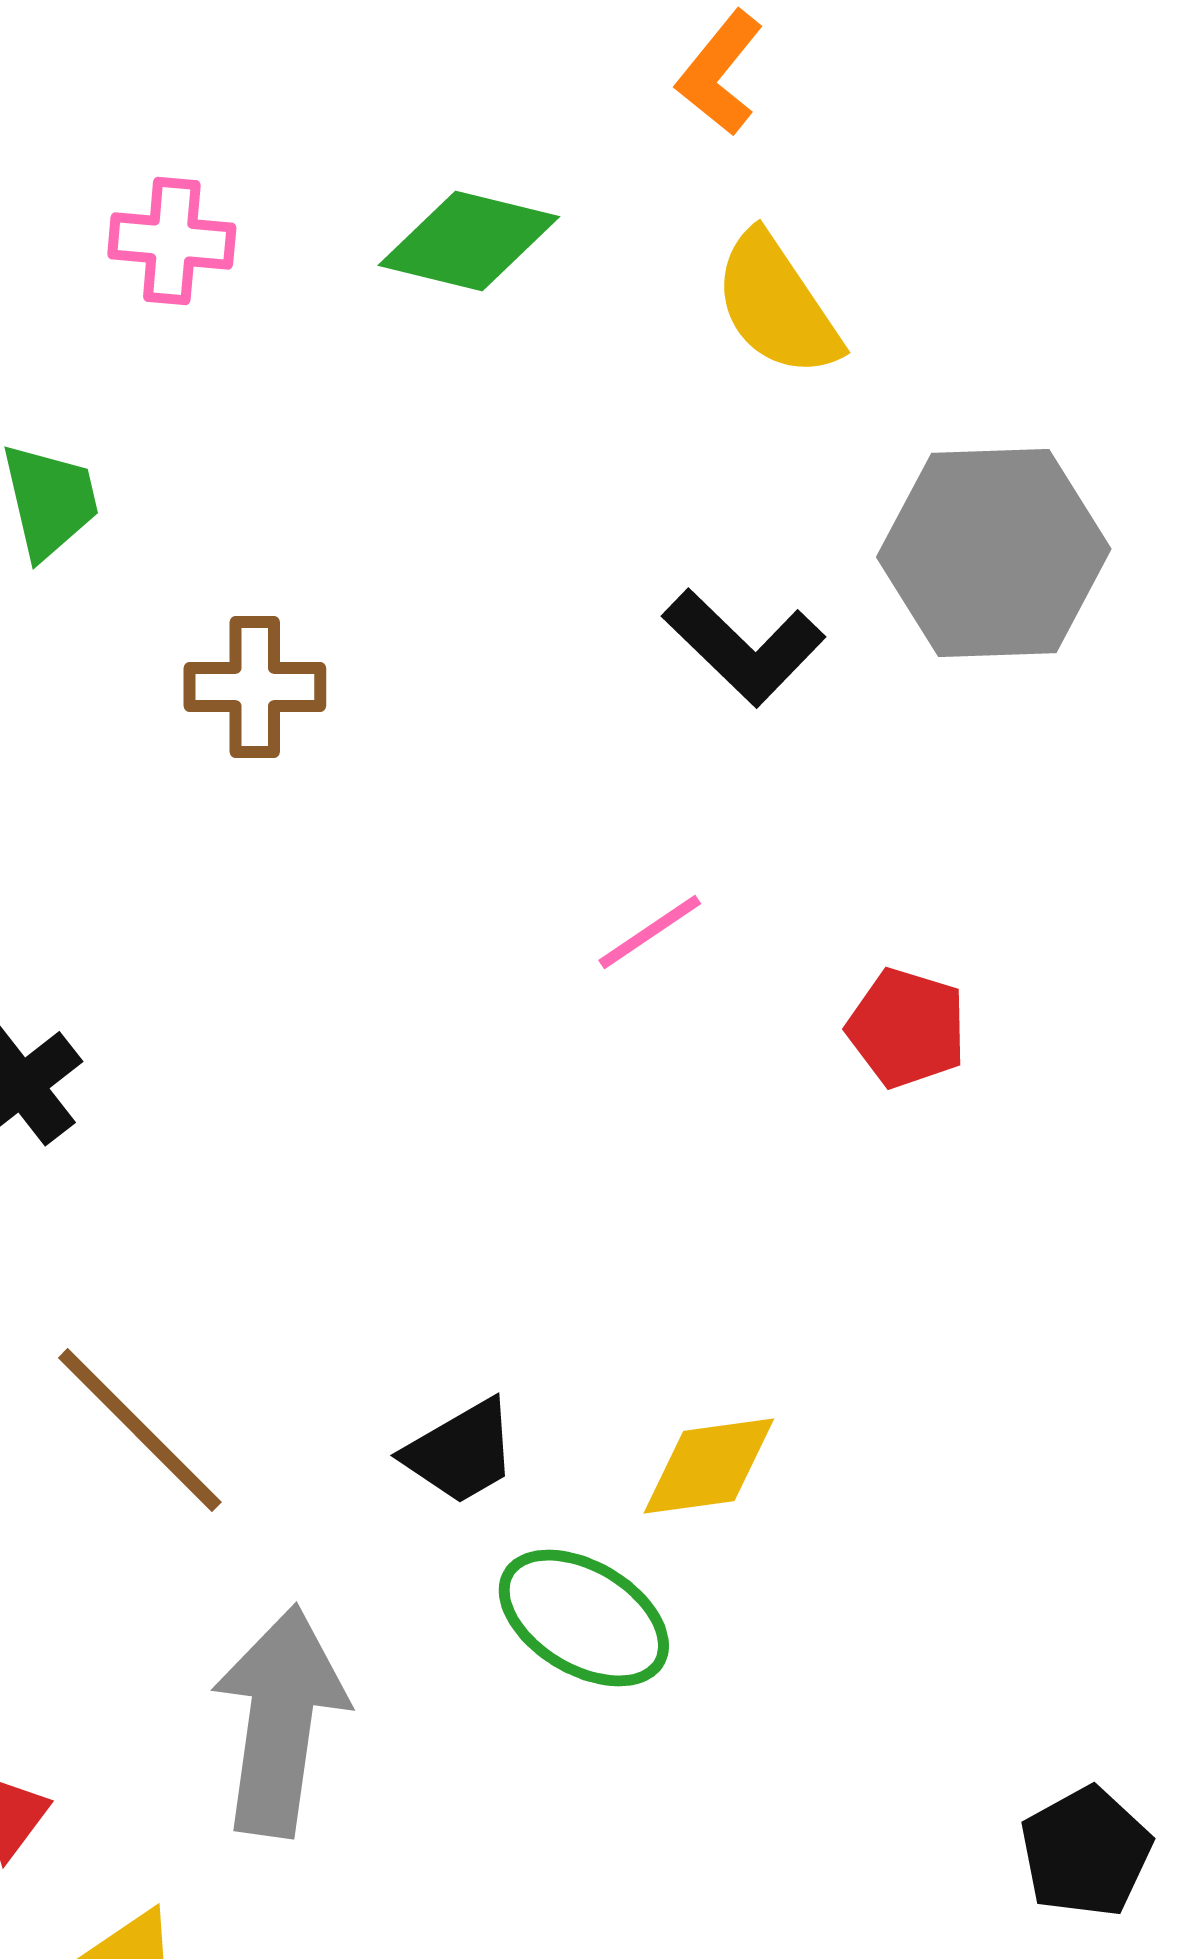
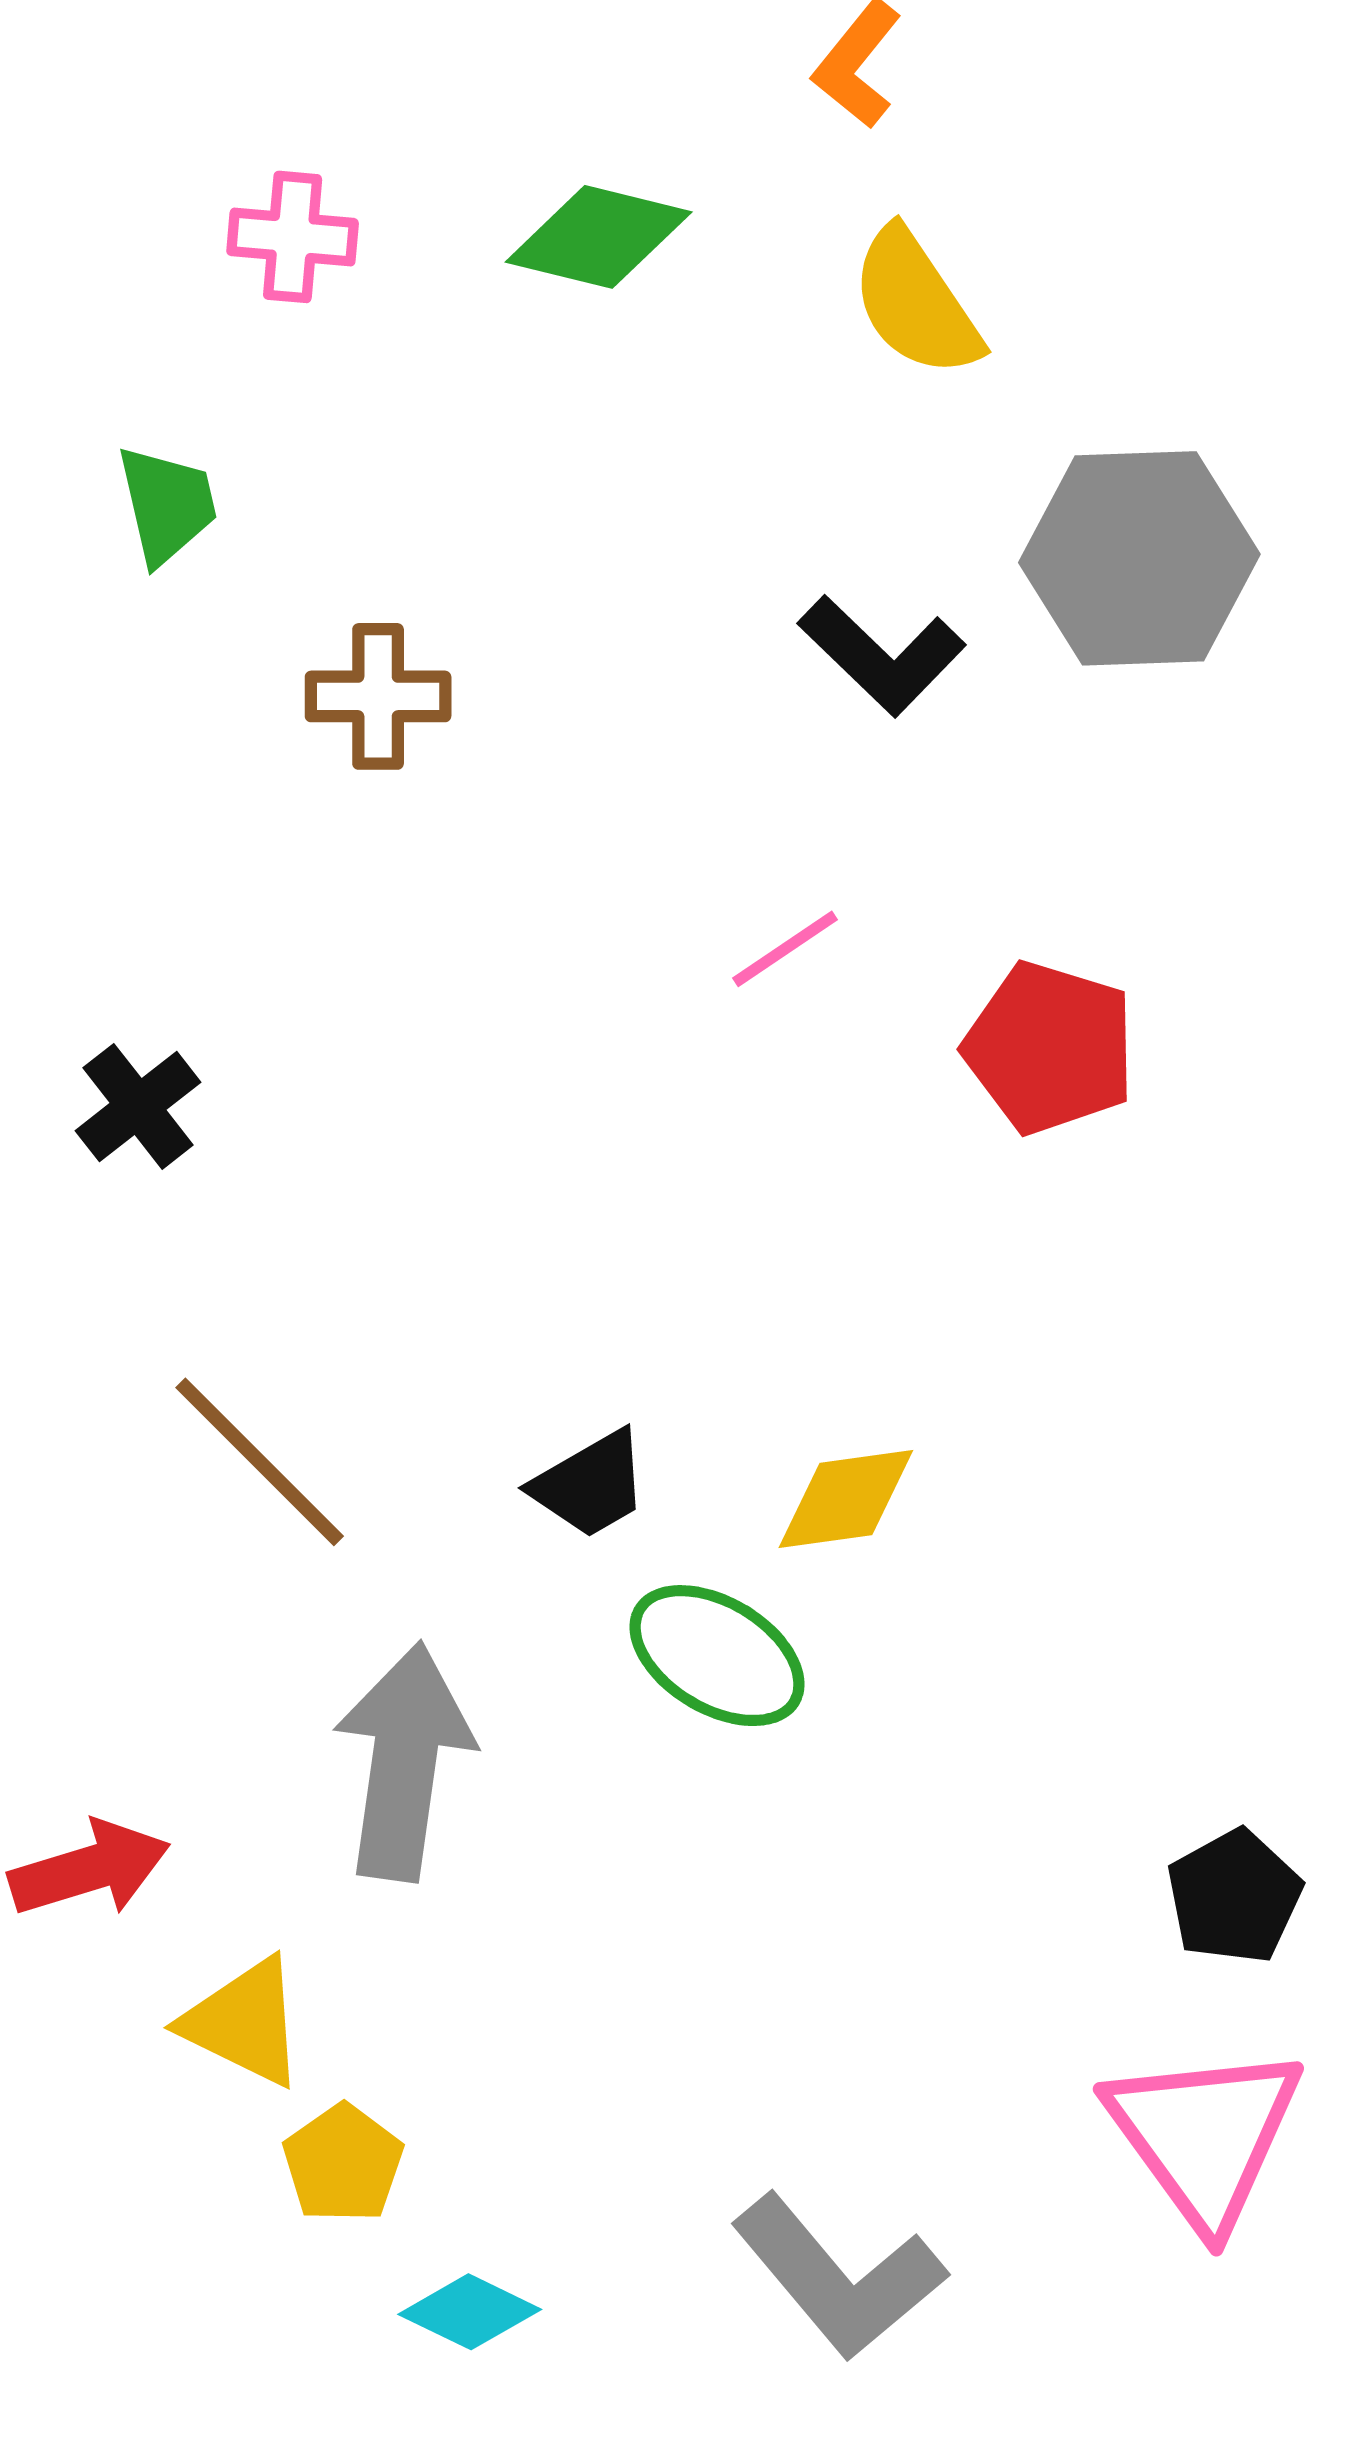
red pentagon: (907, 1028) -> (1050, 1048), size x1.4

